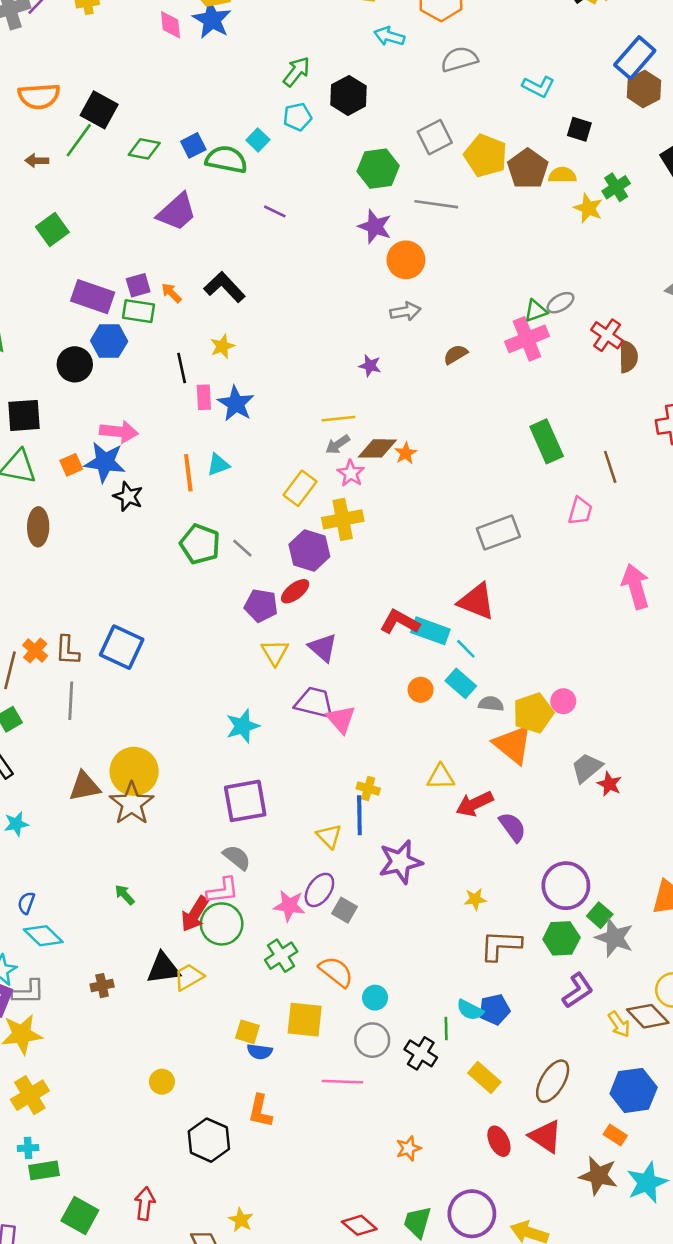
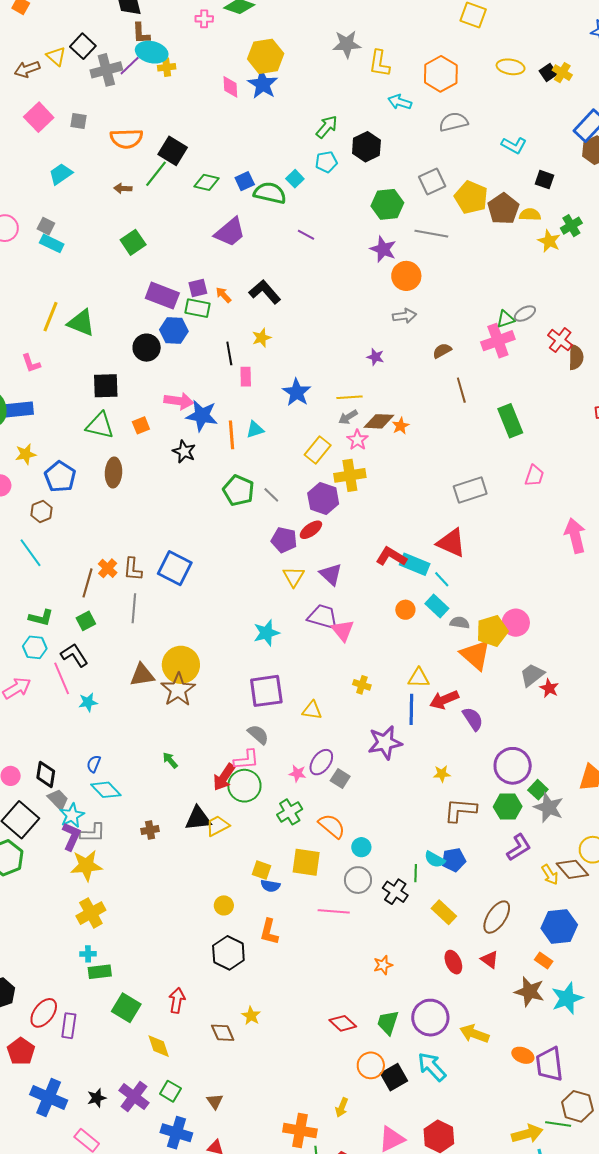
blue star: (236, 404) -> (297, 392), moved
blue star: (105, 462) -> (202, 416), moved
brown line: (610, 467) -> (461, 390), moved
pink circle: (563, 701) -> (516, 623), size x1.4
blue line: (359, 815) -> (411, 709), moved
yellow triangle: (329, 836) -> (312, 710), moved, turned -40
pink star: (289, 906) -> (297, 773), size x0.7
yellow circle: (162, 1082) -> (224, 905), moved
red triangle: (546, 1136) -> (490, 960), size x0.7

